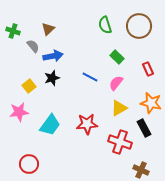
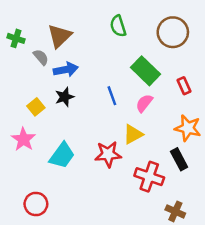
green semicircle: (105, 25) -> (118, 26), moved
brown triangle: (48, 29) -> (60, 36), size x1.5
green rectangle: (117, 57) -> (145, 71), size x1.6
blue line: (90, 77) -> (112, 96), turned 42
yellow triangle: (119, 108) -> (133, 134), moved
pink star: (19, 112) -> (23, 139), turned -30

